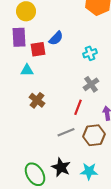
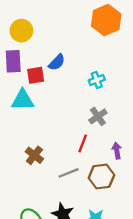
cyan triangle: (27, 70) -> (23, 100), size x1.5
brown cross: (37, 100) -> (34, 155), moved

